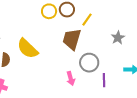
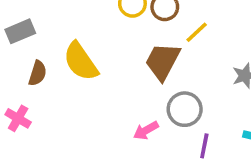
pink arrow: (71, 78) -> (146, 130), turned 64

